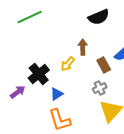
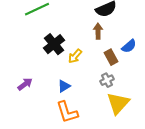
brown arrow: (83, 47) -> (98, 31), moved
black cross: (39, 74) -> (54, 44), moved

